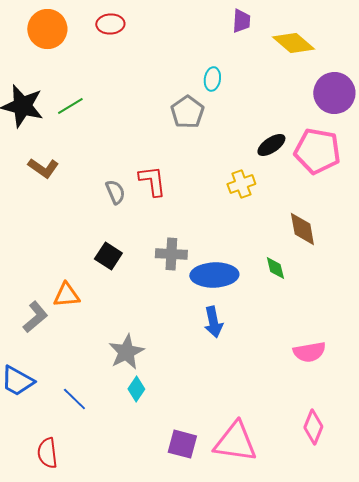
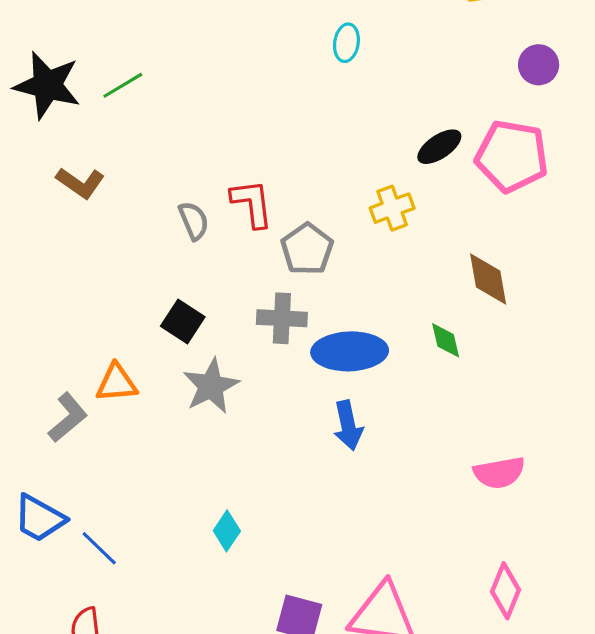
purple circle: (334, 93) -> (539, 65), size x0.6
gray pentagon: (187, 112) -> (307, 249), moved
gray star: (126, 352) -> (211, 386), moved
blue line: (74, 399) -> (99, 548), moved

